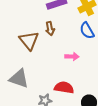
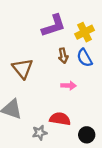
brown arrow: (50, 29) -> (63, 56), moved

